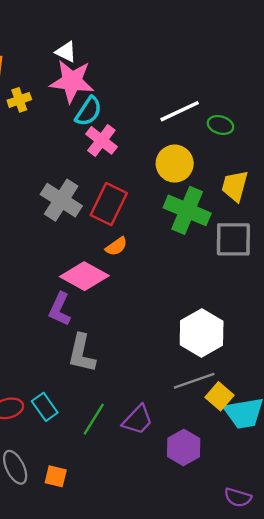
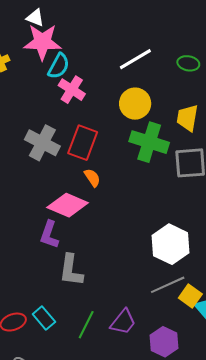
green ellipse: (220, 125) -> (188, 63), moved
orange semicircle: (116, 246) -> (92, 178), turned -84

